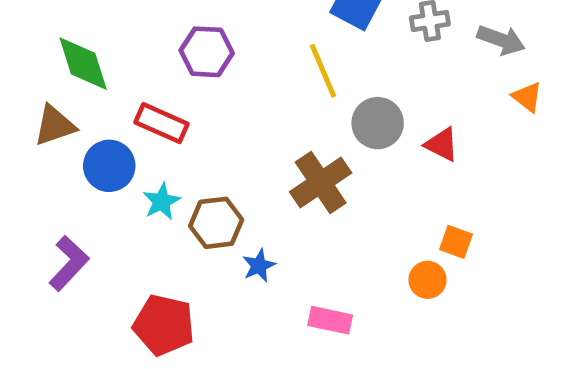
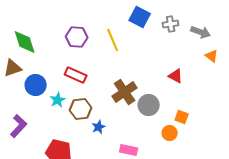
yellow line: (323, 71) -> (113, 40), moved
red rectangle: (161, 123) -> (76, 75), moved
gray circle: (378, 123) -> (149, 105), moved

